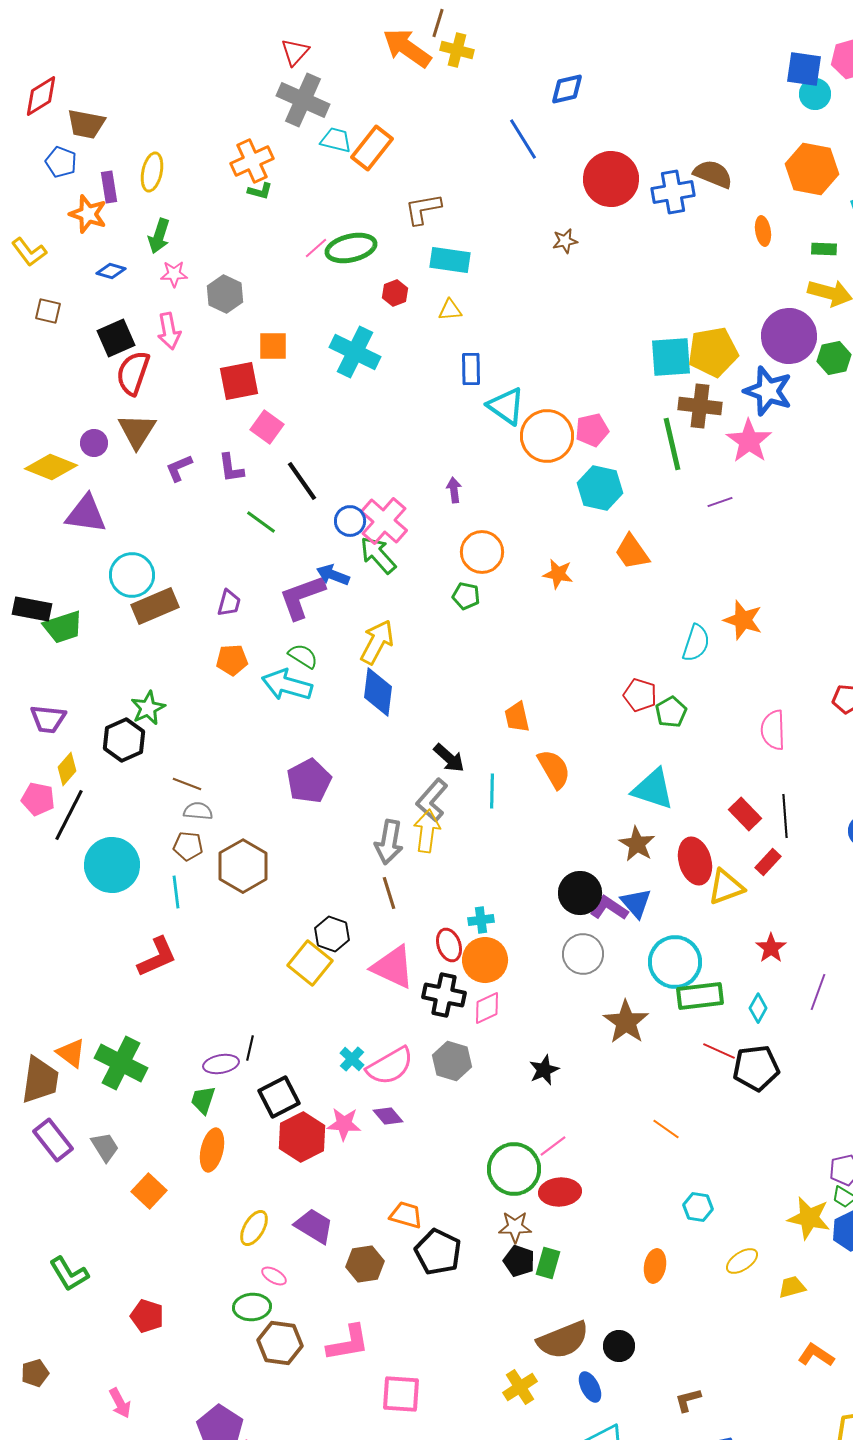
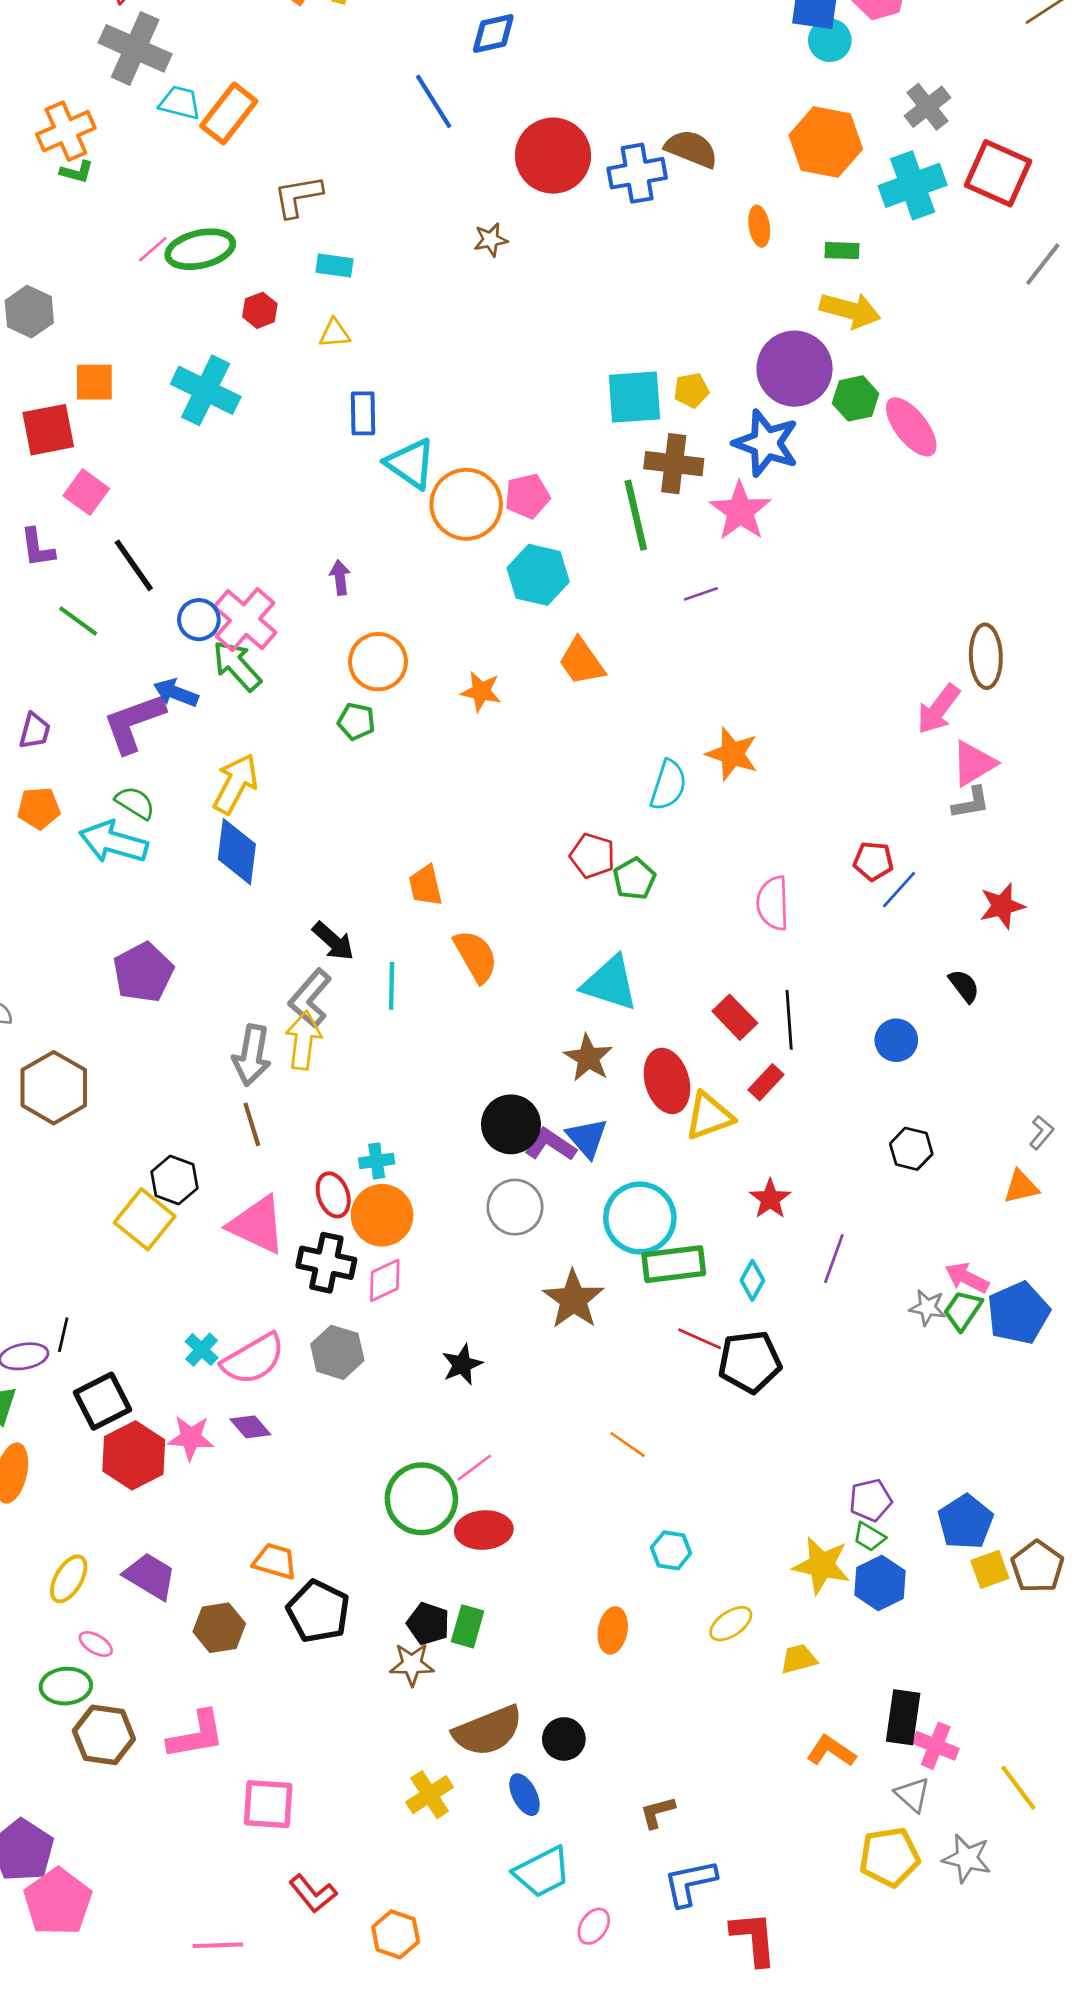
cyan rectangle: (450, 260) -> (335, 265), size x0.7
yellow pentagon: (713, 352) -> (691, 390), size x0.5
brown star: (515, 1227) -> (412, 1664), moved

